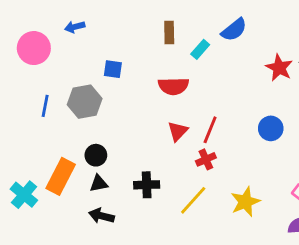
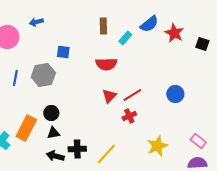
red star: (279, 68) -> (174, 33), moved
red line: (210, 130) -> (132, 95), turned 36
black cross: (147, 185) -> (77, 149), moved
yellow line: (193, 200) -> (106, 154), moved

